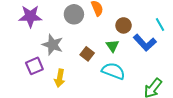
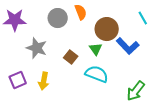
cyan line: (160, 24) -> (143, 18), moved
brown circle: (124, 25) -> (107, 29), size x1.5
purple square: (34, 66) -> (18, 80), moved

